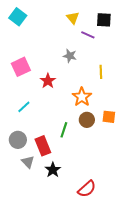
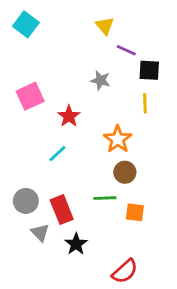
black square: (104, 20) -> (149, 70), moved
cyan line: (24, 107) -> (57, 154), moved
orange square: (109, 117) -> (135, 212), moved
green line: (64, 130) -> (105, 198), moved, turned 70

